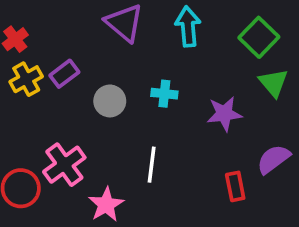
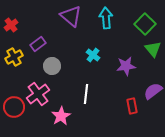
yellow cross: (26, 79) -> (14, 57), moved
cyan cross: (164, 94) -> (93, 55), turned 32
gray circle: (110, 101) -> (52, 66), moved

